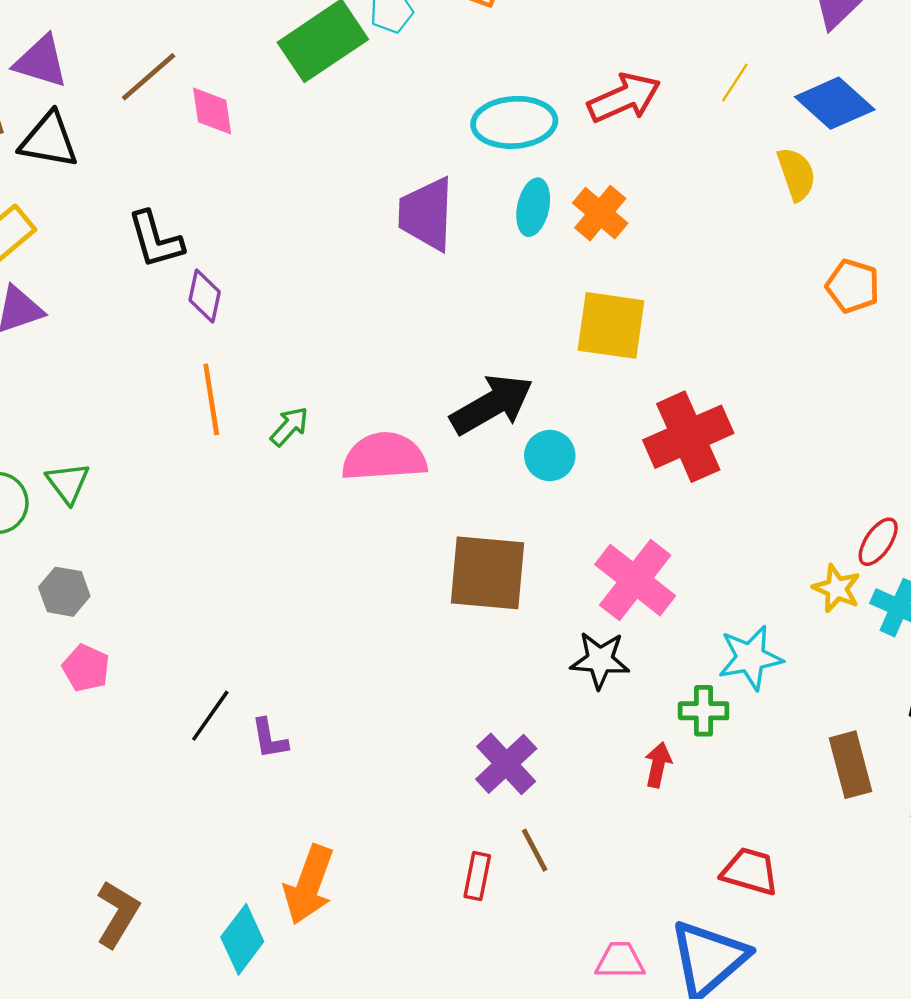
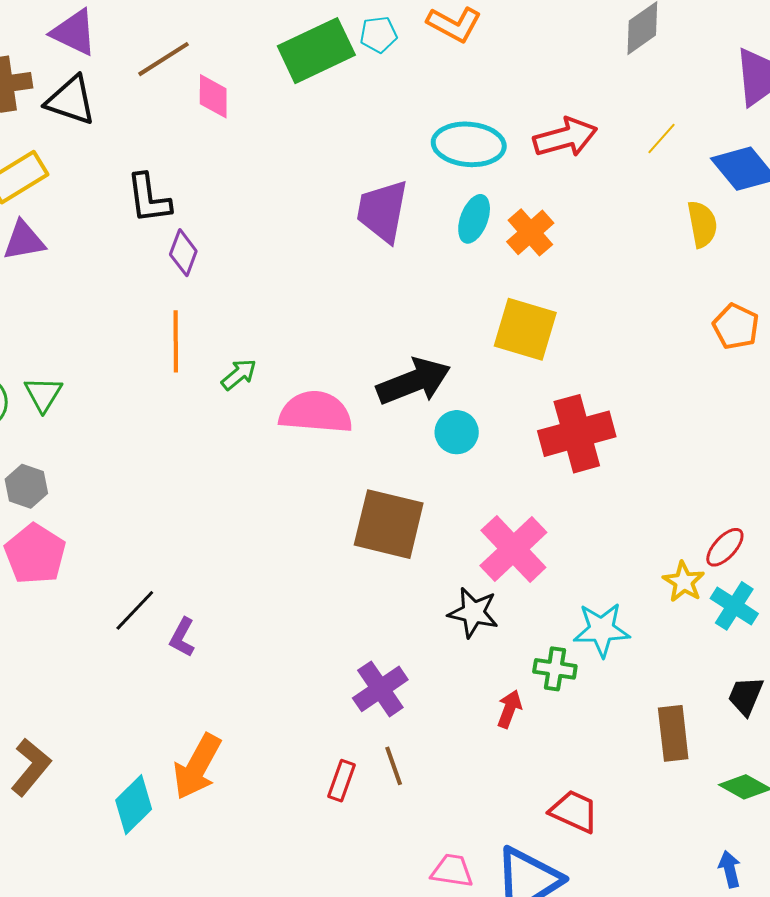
pink pentagon: (86, 668) -> (35, 554), size x1.5
purple L-shape: (269, 739) -> (182, 637), turned 30

